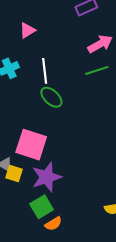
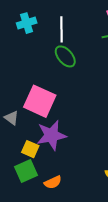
yellow square: (14, 173) -> (30, 149), moved
green square: (42, 207) -> (26, 171), moved

